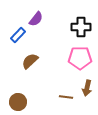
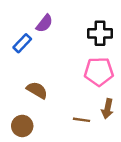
brown semicircle: (30, 61) -> (37, 90), moved, turned 72

